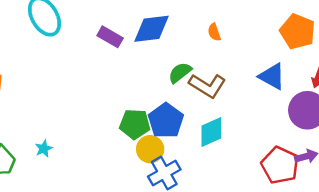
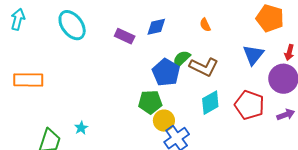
blue diamond: (152, 29) -> (156, 27), size x0.7
blue triangle: (272, 76) -> (253, 55), turned 45
blue pentagon: (166, 121) -> (166, 72), moved
red pentagon: (280, 165) -> (249, 105), moved

